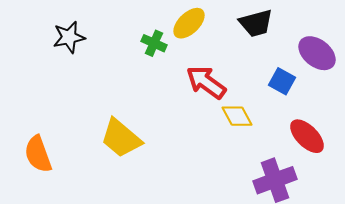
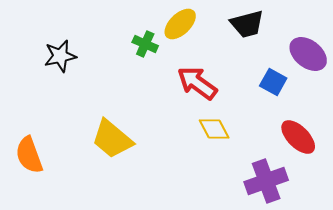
black star: (69, 37) -> (60, 56), moved
yellow diamond: (237, 116) -> (214, 129), moved

